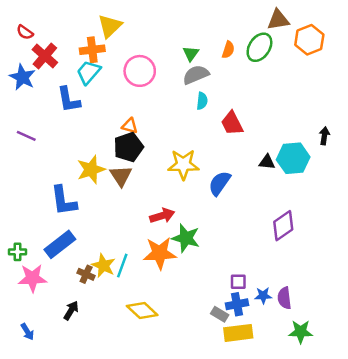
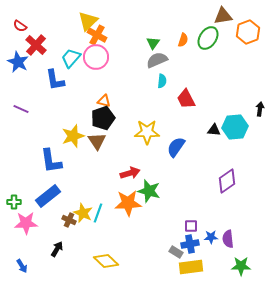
orange cross: (92, 50) -> (97, 35), moved, turned 36
pink circle: (140, 71) -> (96, 57), moved
yellow diamond: (142, 310) -> (106, 261), moved

